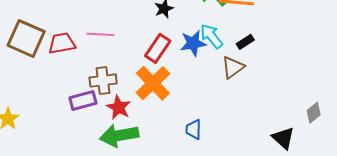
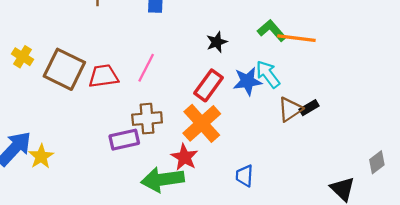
pink line: (100, 34) -> (146, 68), turned -68
black rectangle: (245, 42) -> (309, 108), moved
red star: (119, 107) -> (184, 157), moved

